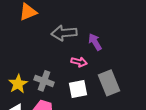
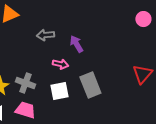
gray arrow: (64, 33) -> (45, 35), size x0.7

